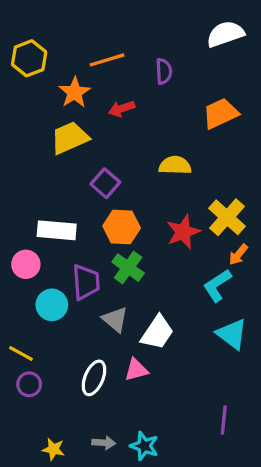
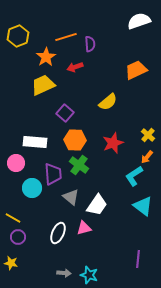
purple semicircle: (164, 71) -> (90, 44), moved
yellow semicircle: (175, 165) -> (108, 102), turned 138
yellow cross: (227, 217) -> (148, 135), moved, size x0.6
yellow star: (53, 449) -> (11, 263), moved

